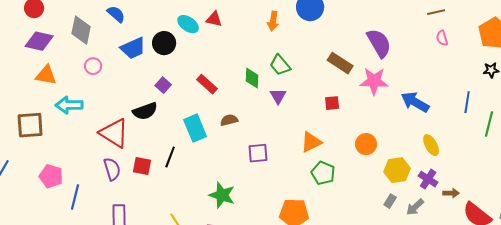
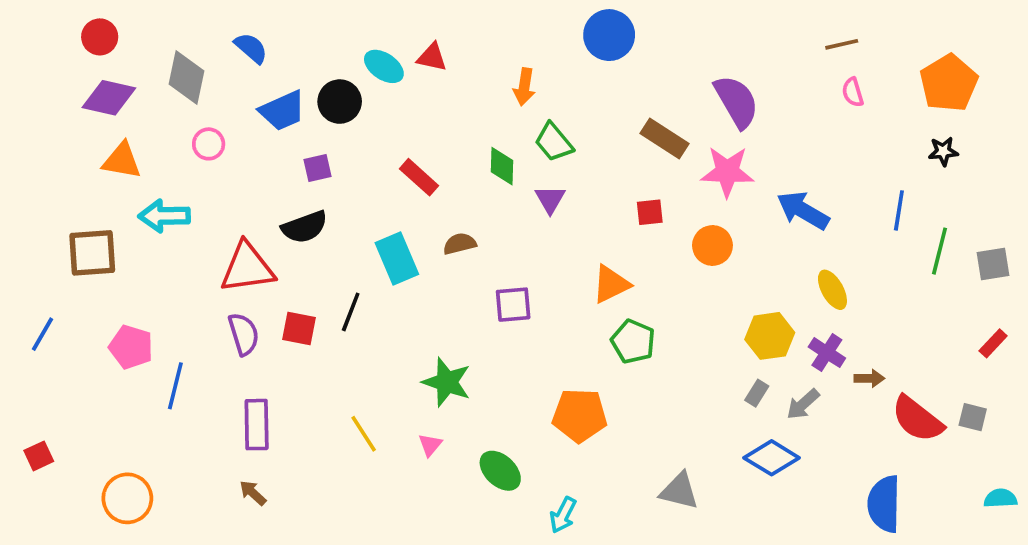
orange arrow: (273, 21) -> (524, 87), moved
purple square: (163, 85) -> (317, 168), moved, turned 35
red triangle: (114, 133) -> (247, 268), turned -40
orange circle: (366, 144) -> (712, 245), moved

